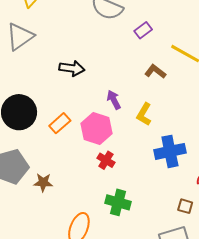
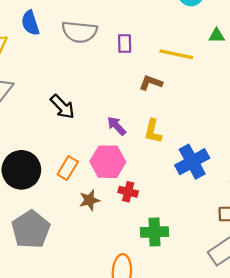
purple rectangle: (143, 30) -> (125, 44), turned -36
black arrow: (72, 68) -> (62, 107), turned 55
brown star: (43, 182) -> (89, 200), moved

